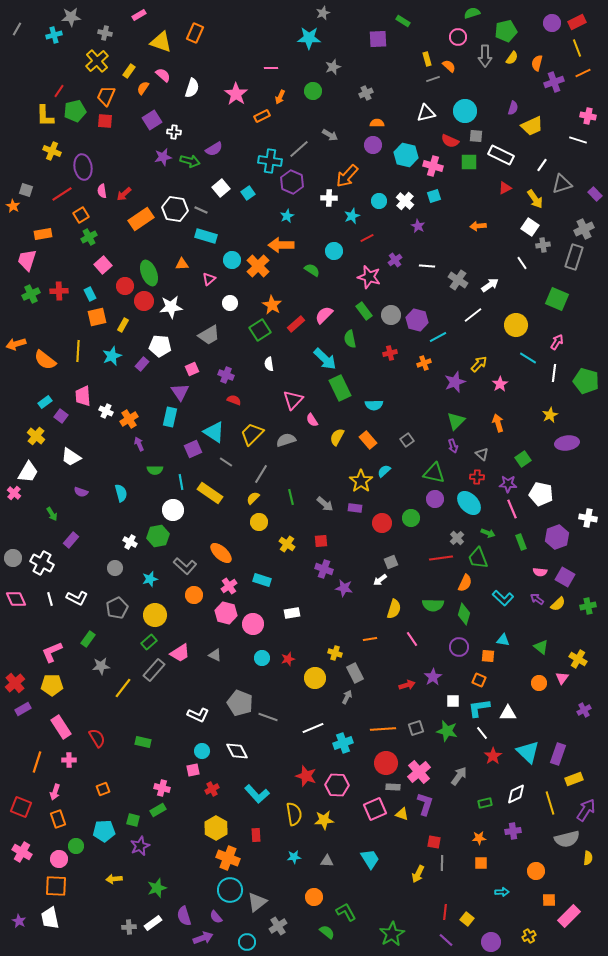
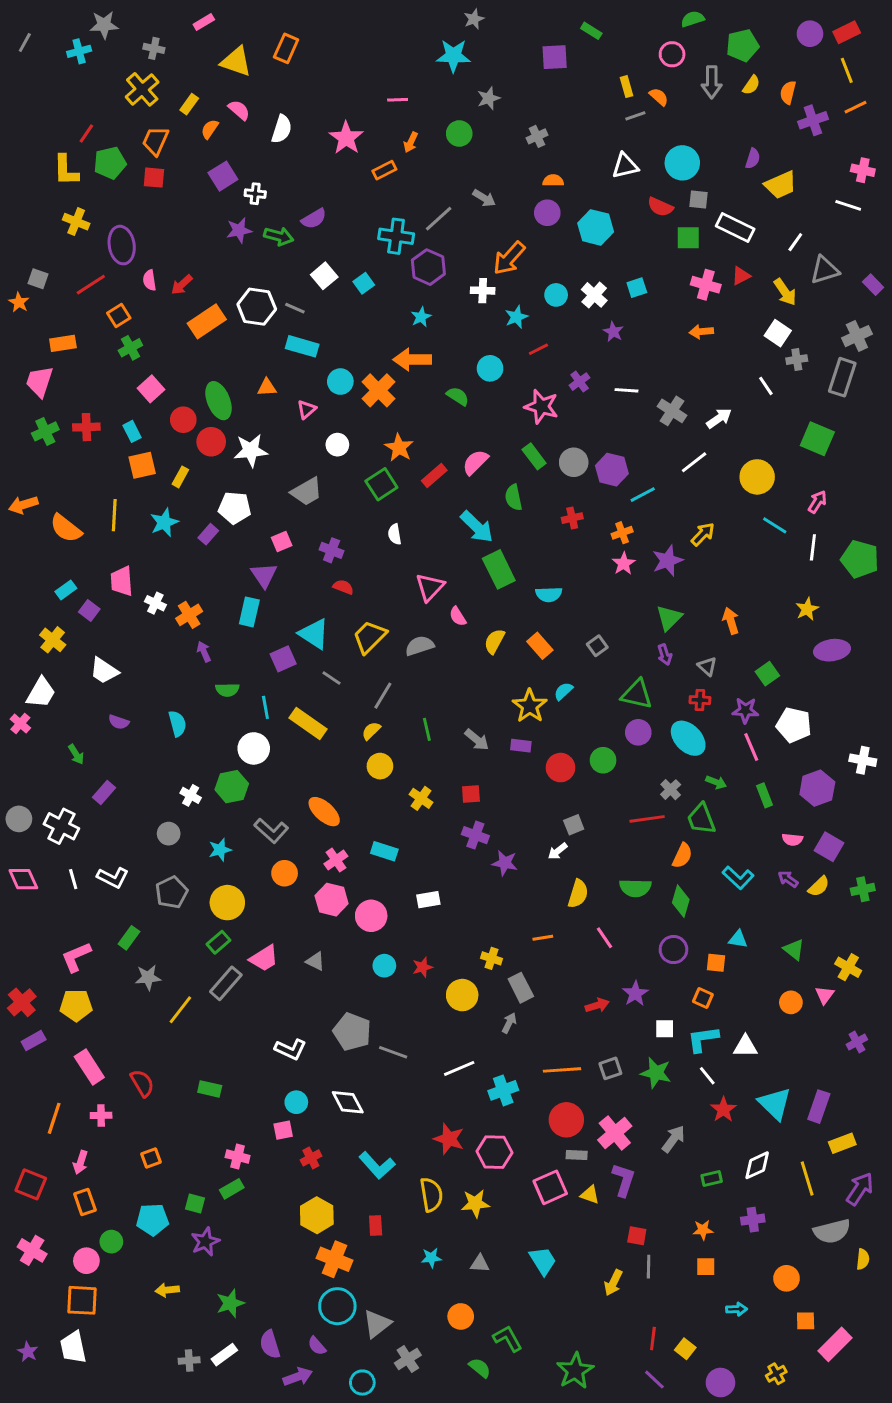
pink cross: (433, 166) -> (706, 285), moved
pink star: (500, 384) -> (624, 564), moved

